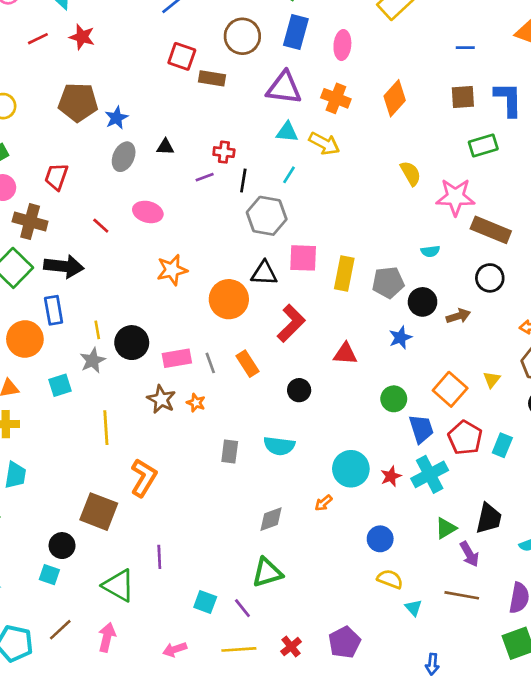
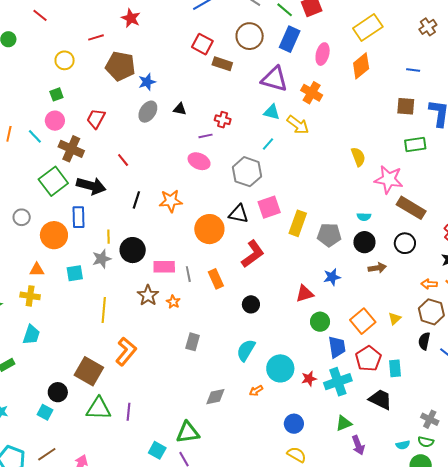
red line: (38, 39) -> (96, 37), moved
orange diamond: (395, 98) -> (361, 66), moved
black line: (243, 181) -> (136, 200), moved
pink ellipse: (148, 212) -> (199, 161), moved
pink square: (303, 258) -> (269, 207), turned -30
black circle: (423, 302) -> (364, 242), moved
red triangle: (345, 354) -> (305, 294), moved, turned -30
cyan rectangle: (502, 445) -> (395, 368), turned -36
cyan semicircle: (279, 446) -> (246, 350), moved, turned 105
black trapezoid: (489, 518) -> (380, 399), moved, turned -85
green triangle: (267, 573) -> (188, 432), moved
green triangle: (119, 585) -> (99, 409), moved, turned -36

